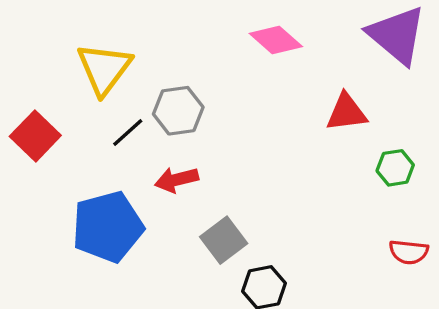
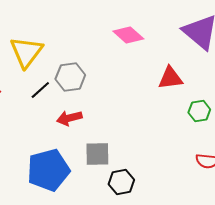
blue pentagon: (108, 227) -> (48, 170), moved
gray square: (224, 240) -> (97, 154), turned 36

